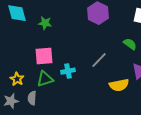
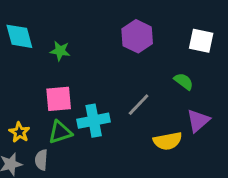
cyan cross: (68, 71) -> (94, 121), size x1.5

